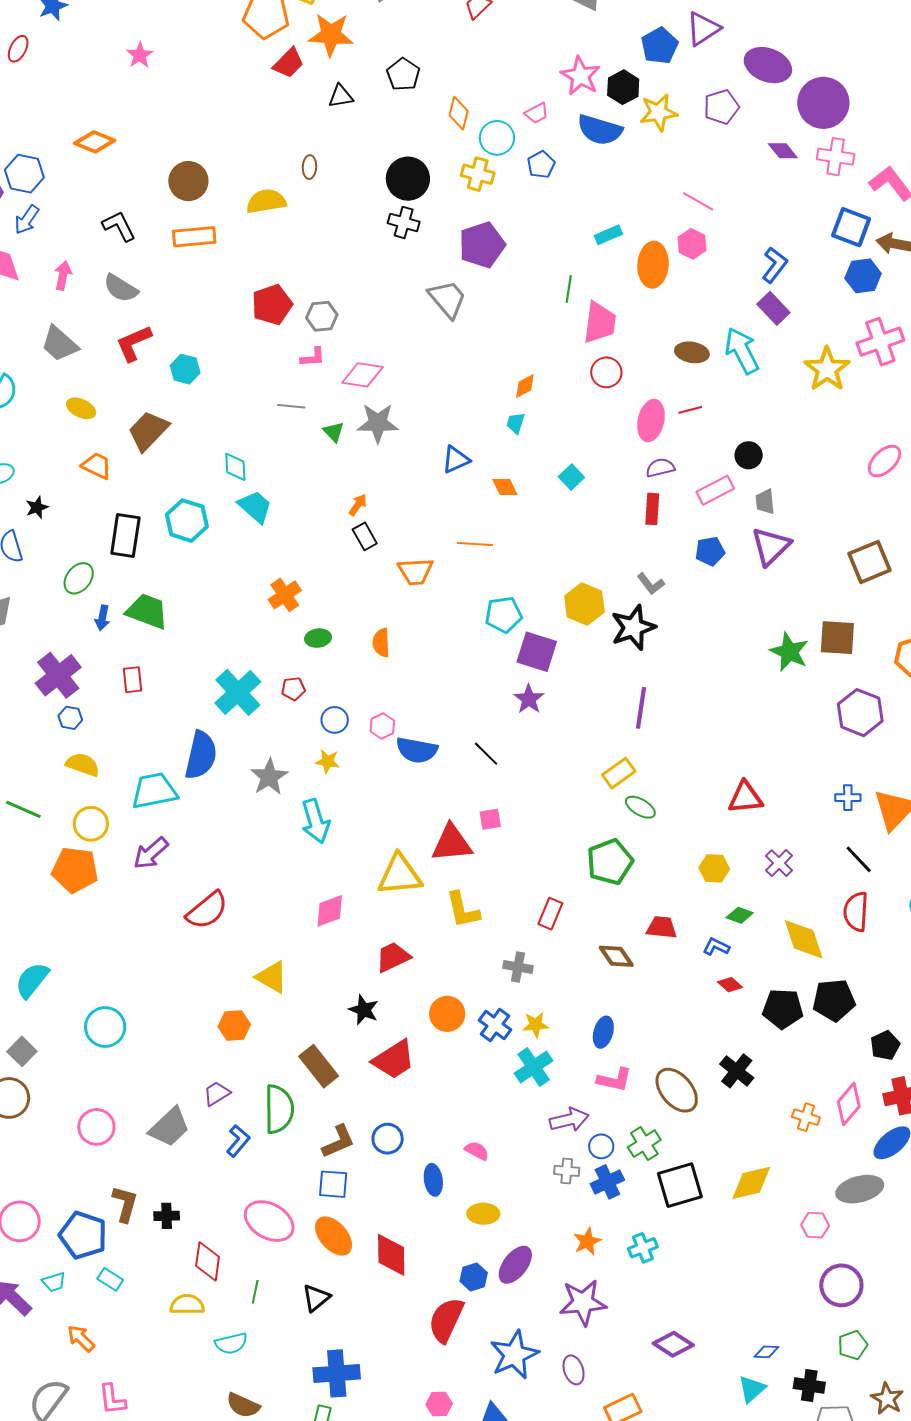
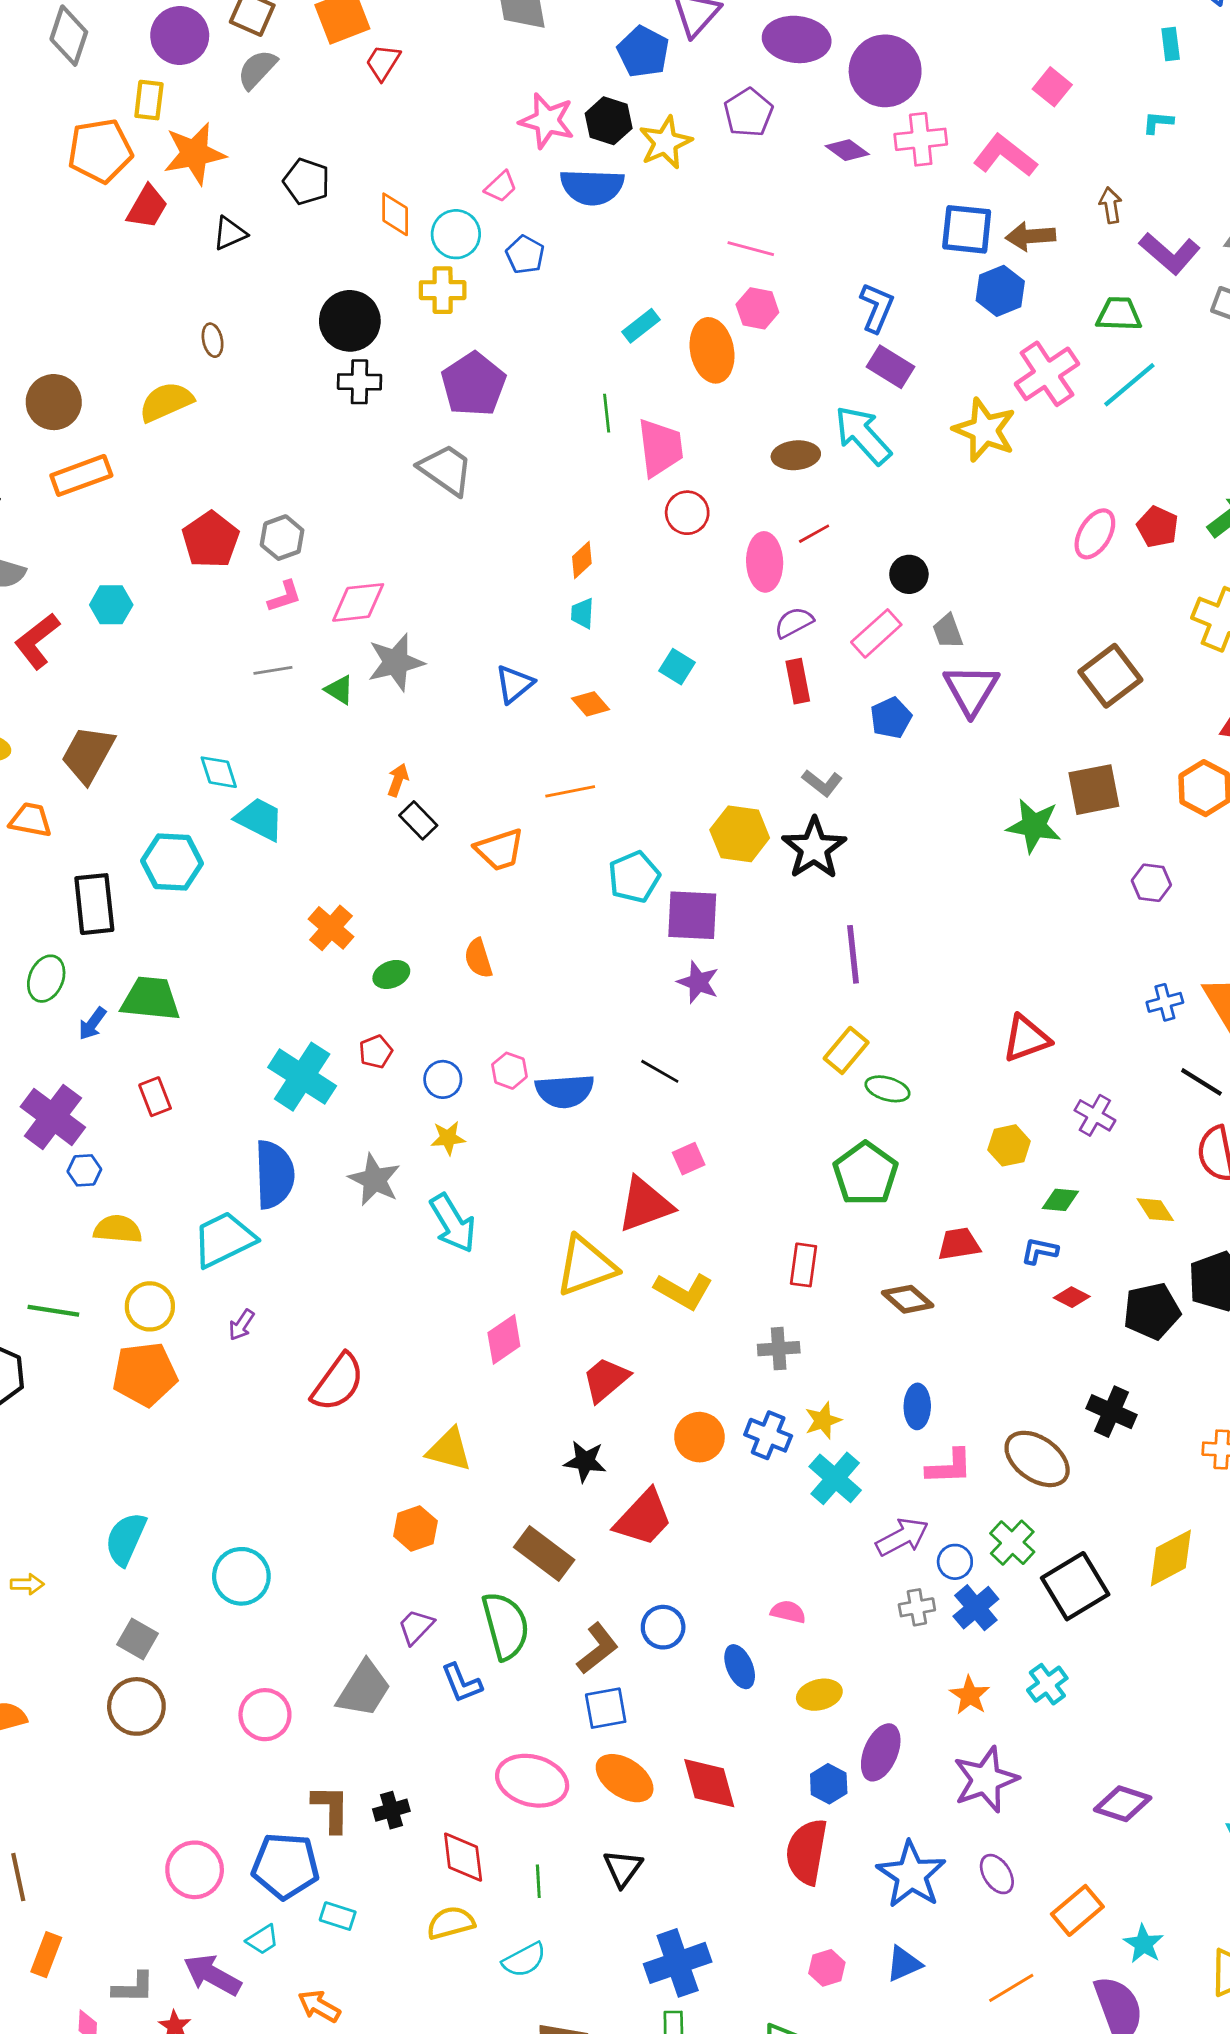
cyan hexagon: (185, 369) -> (111, 605), moved
blue arrow: (102, 618) -> (92, 1024), turned 40
purple hexagon: (860, 713) -> (1151, 883), size x0.6
purple arrow: (151, 853) -> (241, 1325), size x0.6
yellow L-shape: (463, 910) -> (684, 1291), turned -33
yellow diamond: (804, 939) -> (1155, 1210), size x0.6
blue L-shape: (238, 1141) -> (462, 1683), turned 132

